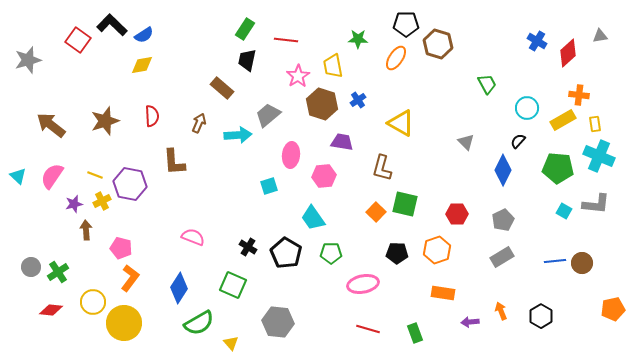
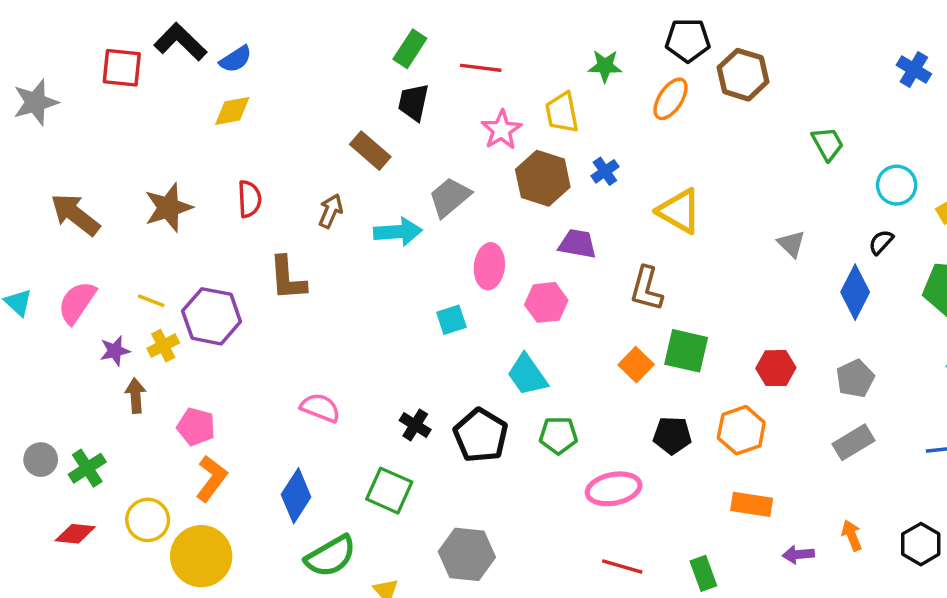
red square: (78, 40) -> (122, 68), turned -30

